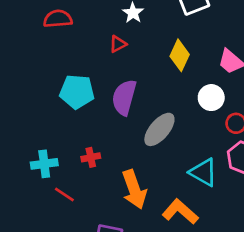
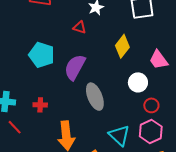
red triangle: (118, 44) -> (80, 27), turned 32
gray ellipse: (159, 129) -> (95, 97), turned -76

